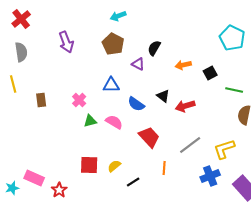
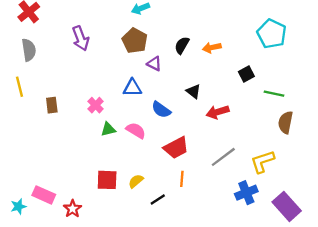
purple triangle: (138, 64) -> (154, 64), moved
orange arrow: (183, 65) -> (212, 48), moved
black triangle: (163, 96) -> (193, 91), moved
red trapezoid: (149, 137) -> (176, 148), turned 105
orange line: (164, 168) -> (182, 179), moved

